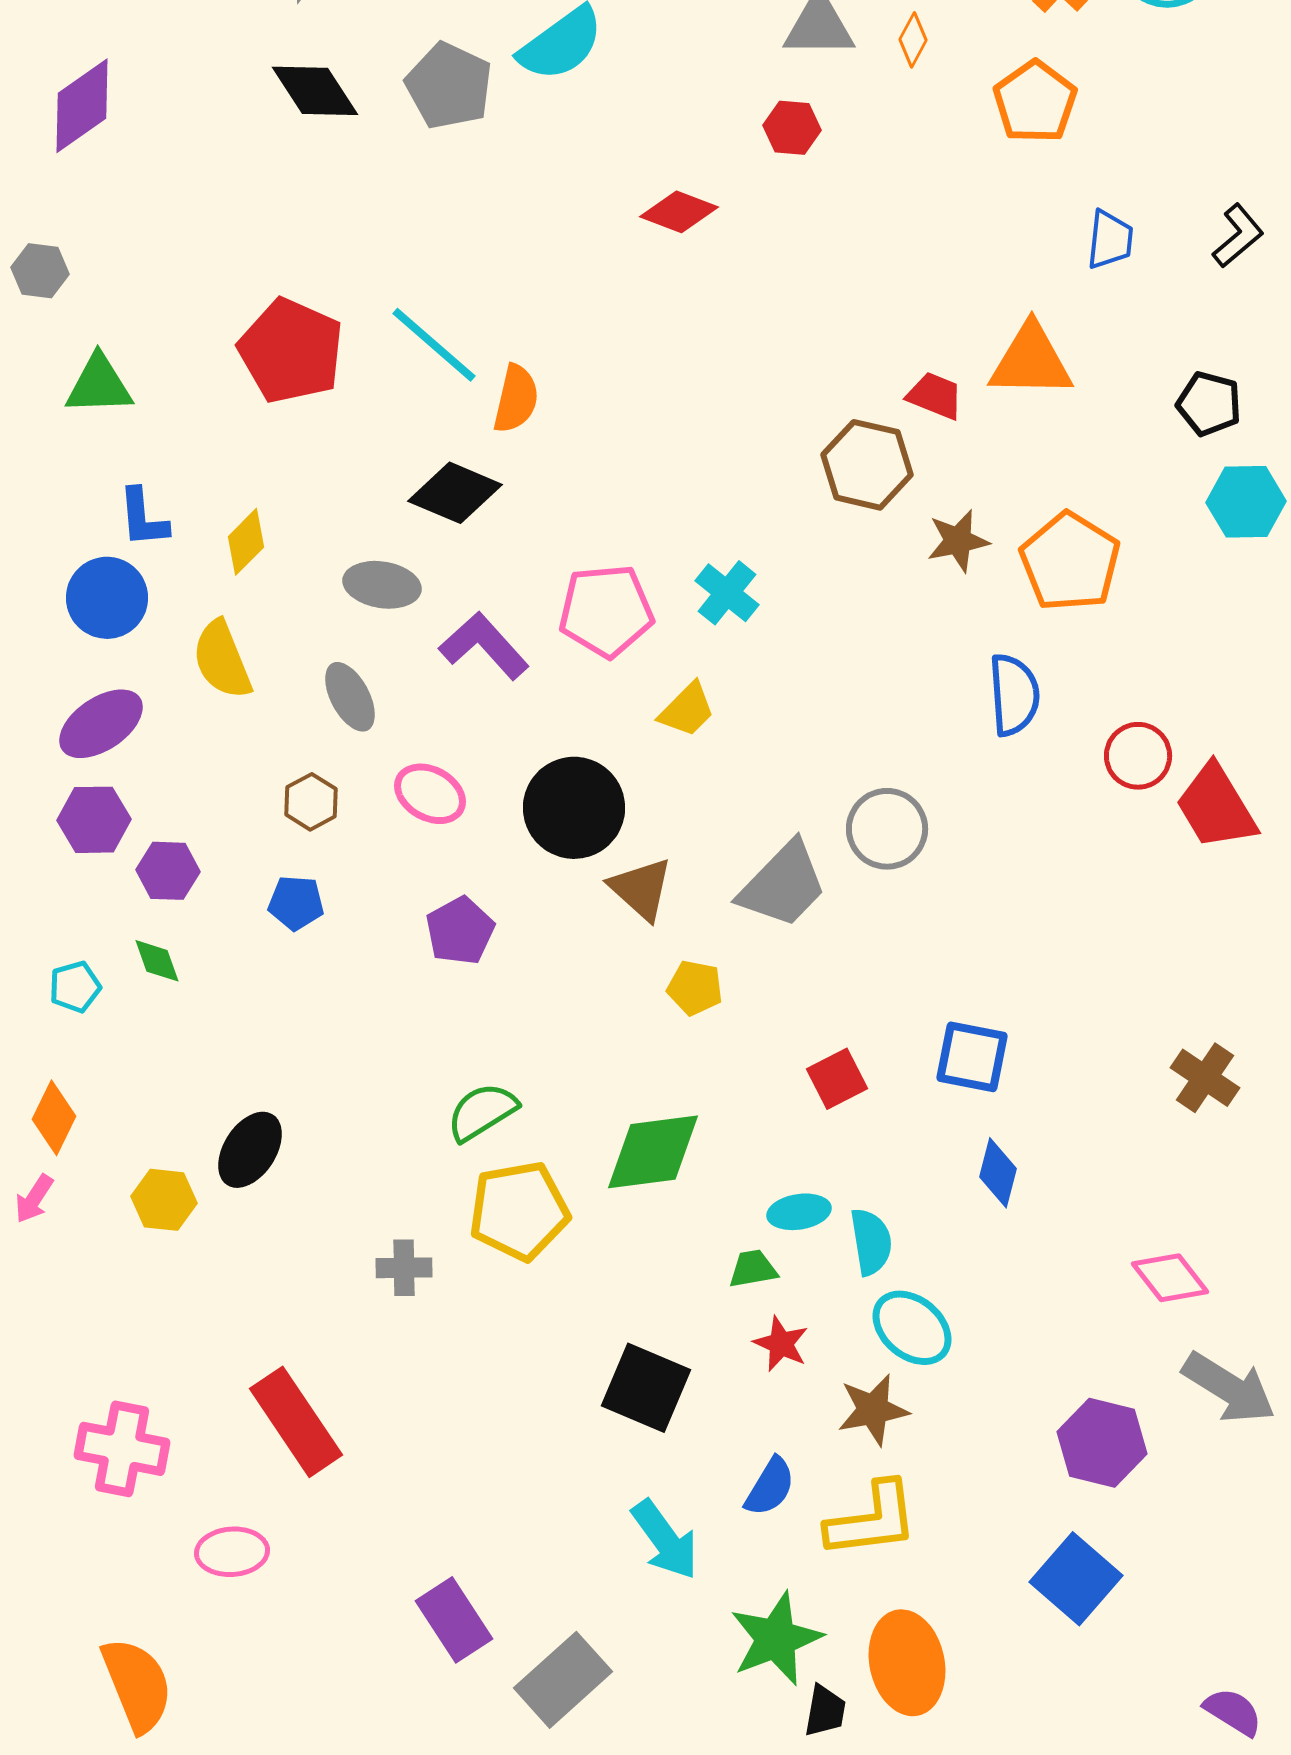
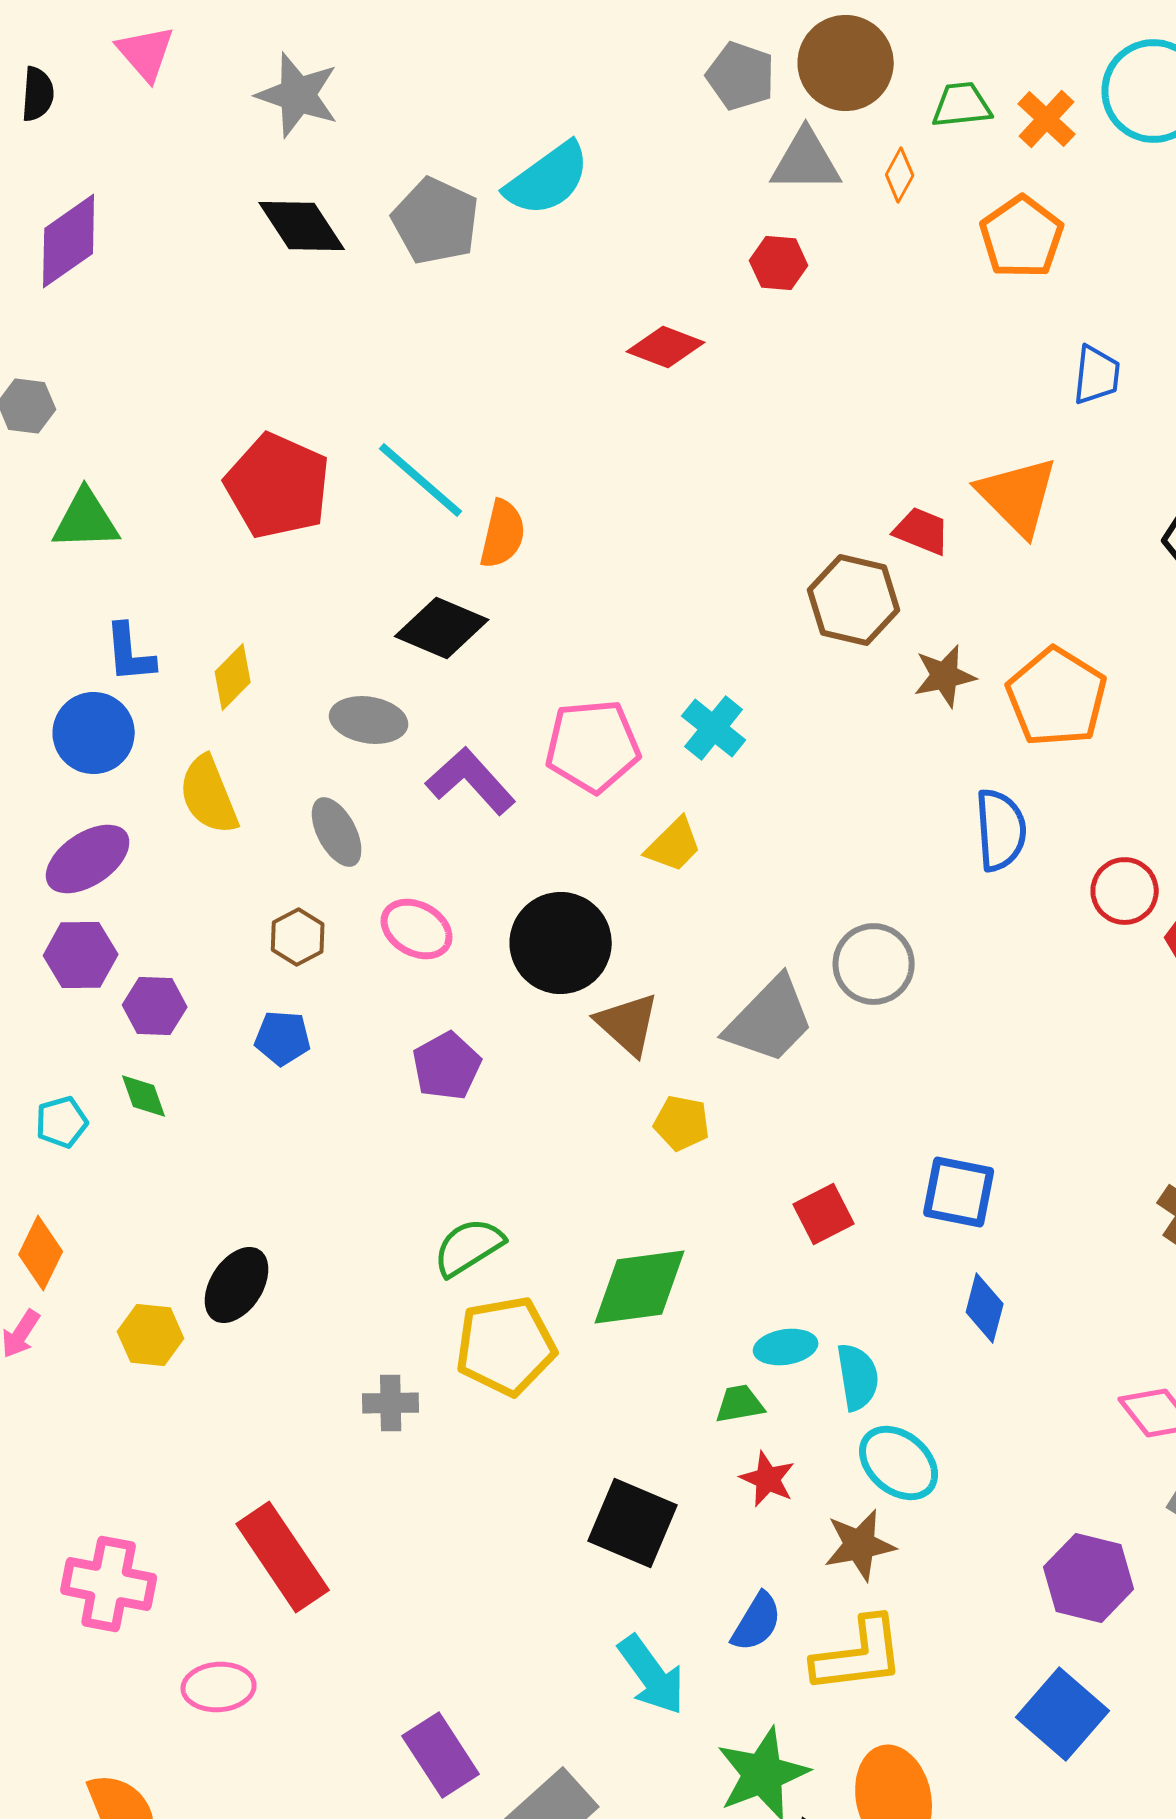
orange triangle: (1031, 361) -> (1018, 496), turned 44

